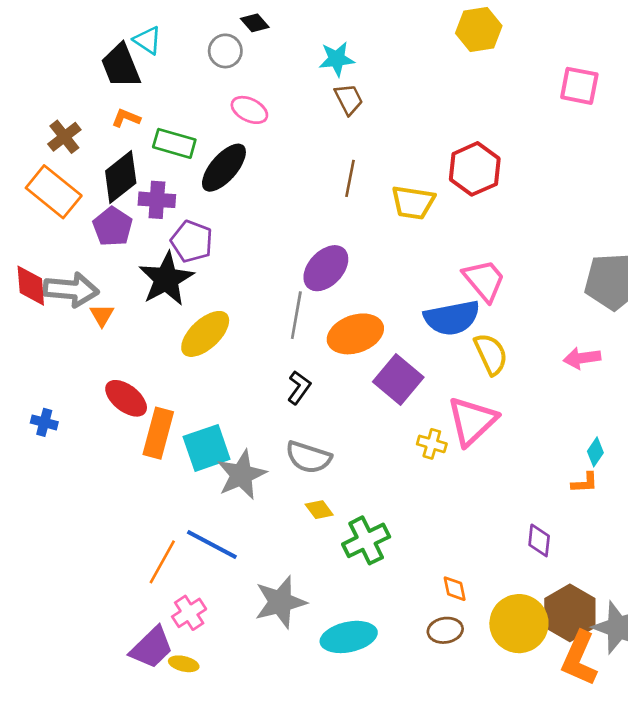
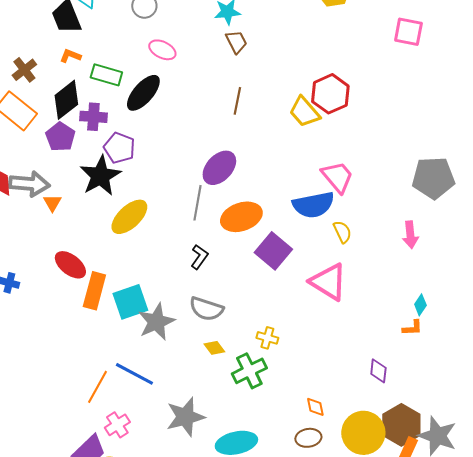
yellow trapezoid: (413, 202) -> (304, 112), moved, turned 40
yellow semicircle: (491, 354) -> (342, 232), size x0.7
pink arrow: (582, 358) -> (410, 235), turned -88
pink triangle: (472, 421) -> (328, 282), turned -45
yellow cross: (432, 444) -> (267, 338), moved

